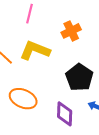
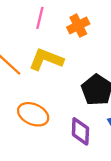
orange cross: (71, 31) -> (78, 26), moved

